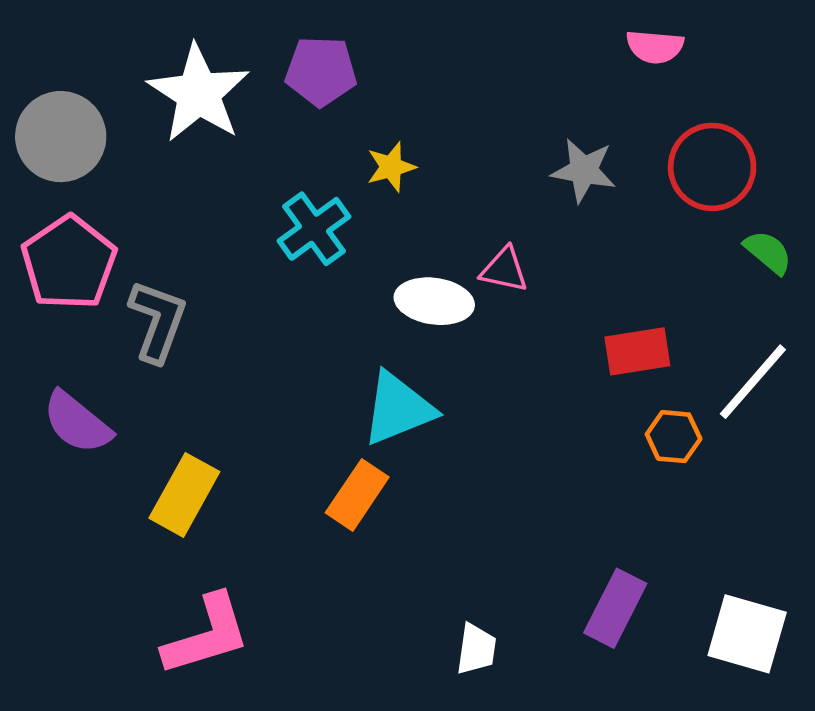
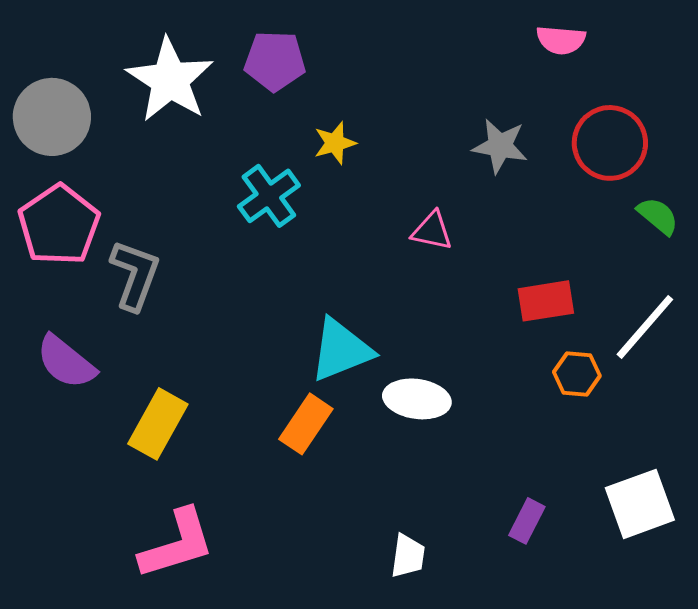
white ellipse: (434, 301) -> (417, 399), moved
purple rectangle: (615, 608) -> (527, 521), size x0.7
white square: (747, 634) -> (640, 504), moved, turned -36

